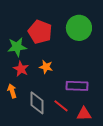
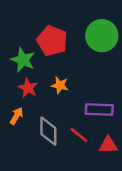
green star: (17, 47) -> (23, 60), turned 30
orange arrow: (12, 91) -> (17, 116), turned 48

